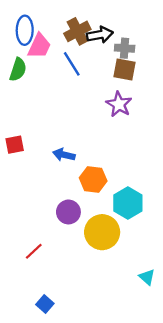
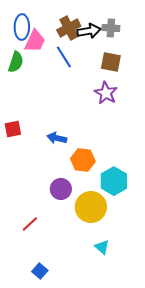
gray cross: (125, 48) -> (111, 28), moved
cyan triangle: (147, 277) -> (102, 247), moved

